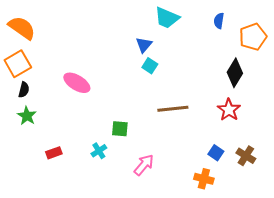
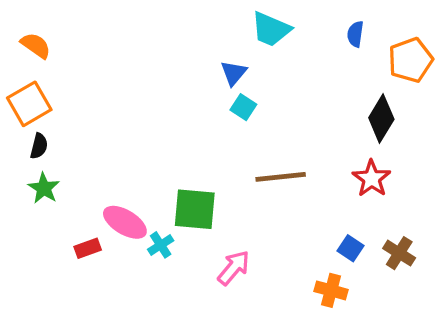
orange semicircle: (22, 28) -> (36, 45), size x0.7
pink ellipse: (77, 83) -> (125, 222), moved
green square: (120, 129) -> (195, 209), size x1.6

